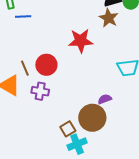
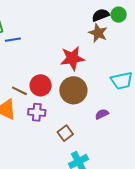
brown line: (25, 68) -> (19, 91), turned -35
brown circle: (92, 118) -> (73, 90), moved
brown square: (68, 129) -> (65, 133), moved

